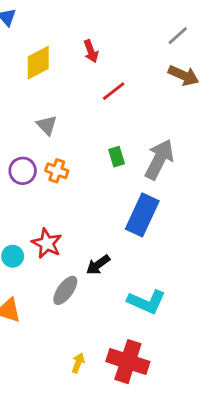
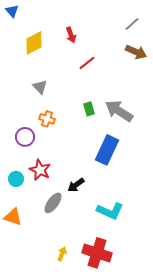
gray arrow: (159, 159) -> (119, 111), turned -84
purple circle: (23, 171) -> (25, 137), moved

